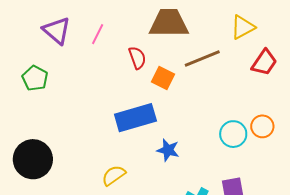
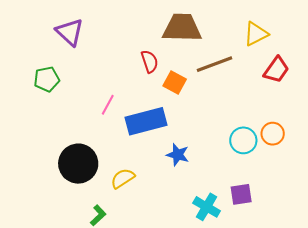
pink line: (98, 34) -> (108, 105), moved
green pentagon: (35, 78) -> (47, 79), turned 30
black circle: (33, 159) -> (78, 164), moved

